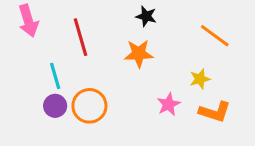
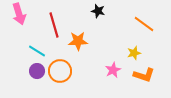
orange star: (139, 54) -> (78, 41), moved
cyan line: (55, 76) -> (37, 51), turned -42

